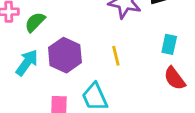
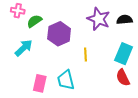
cyan rectangle: (169, 44) -> (124, 54), size x1.5
purple hexagon: (65, 55) -> (59, 34), moved

